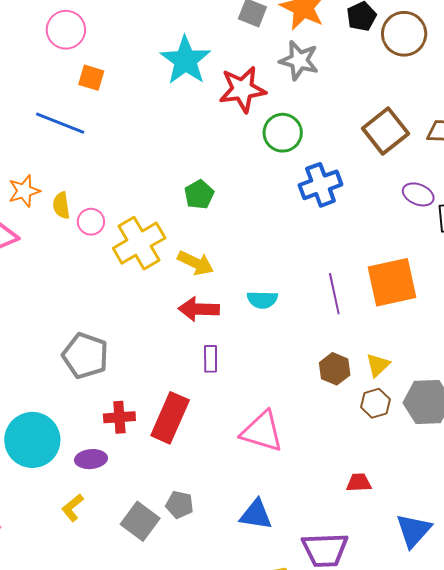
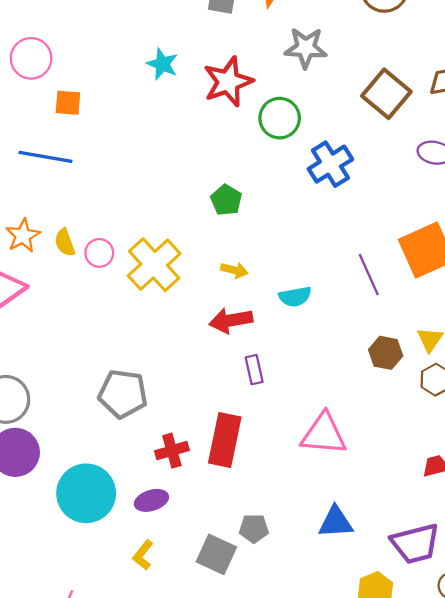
cyan star: (185, 60) -> (162, 64), size x0.6
gray star: (299, 60) -> (306, 48), moved
green pentagon: (199, 195) -> (226, 200), moved
yellow arrow: (195, 263) -> (234, 270), moved, size x0.7

